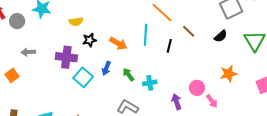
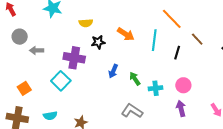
gray circle: (17, 21) -> (20, 37), moved
orange arrow: (118, 43) -> (126, 34), moved
orange square: (12, 75) -> (24, 88), moved
cyan square: (83, 77) -> (61, 81), moved
pink circle: (197, 88) -> (183, 85), moved

